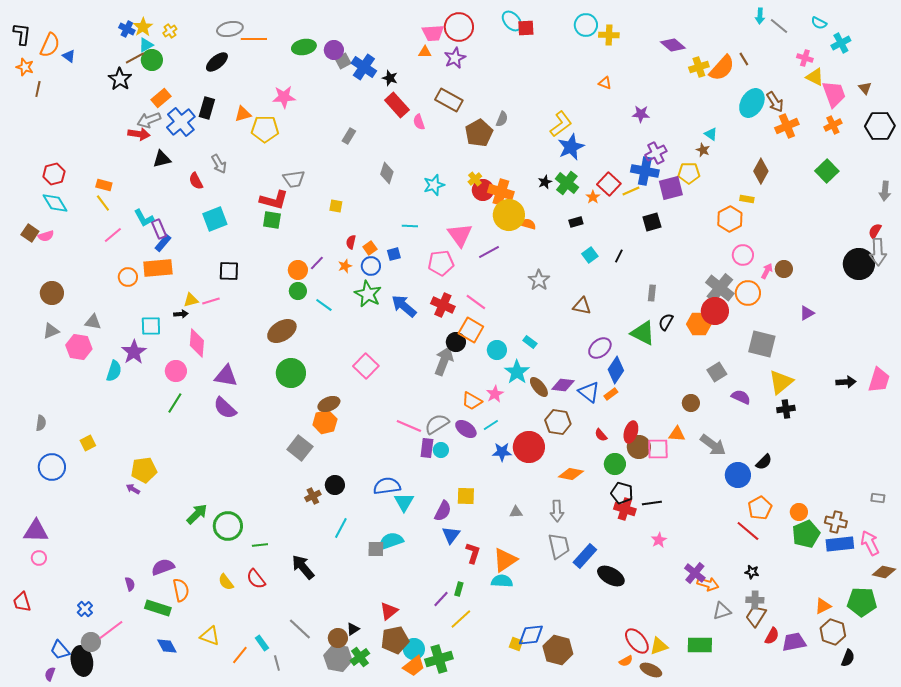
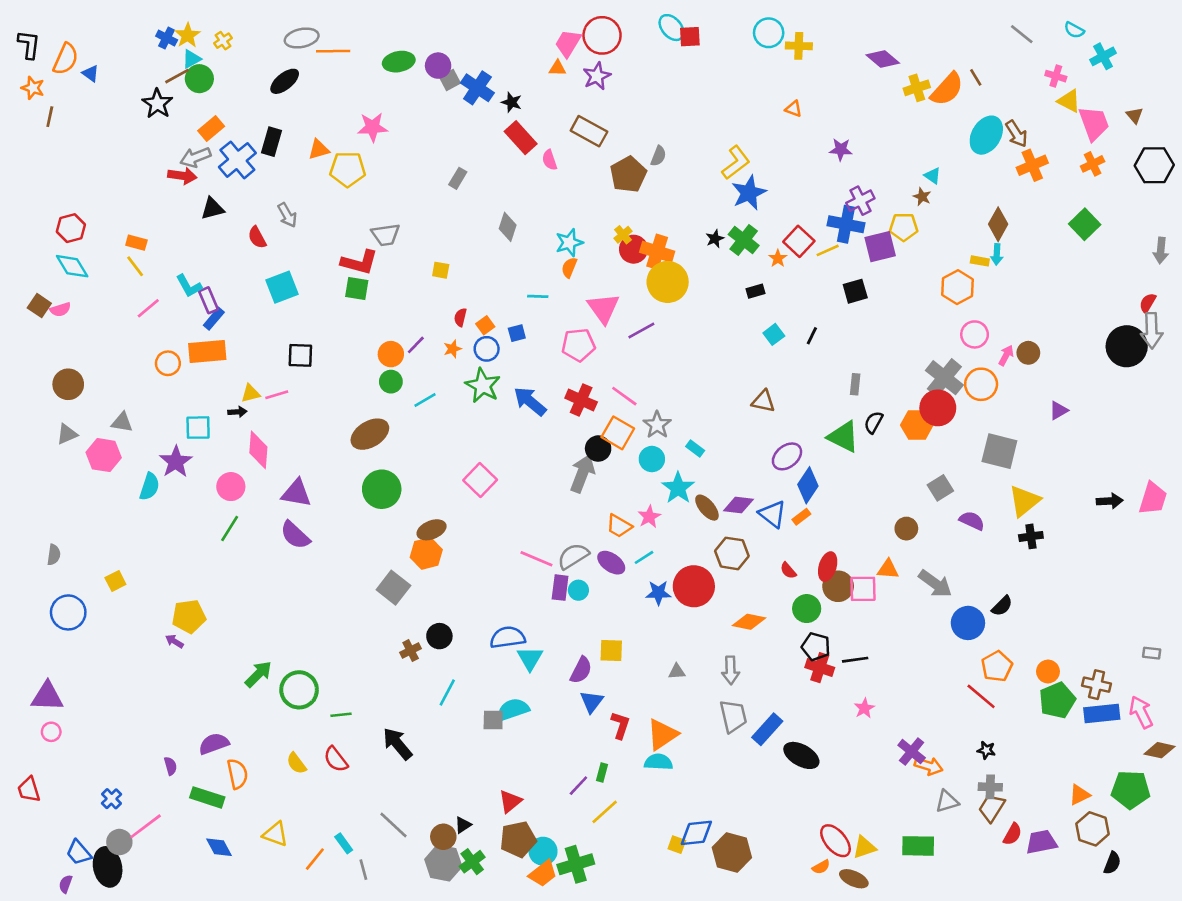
cyan arrow: (760, 16) -> (997, 254), moved
pink trapezoid: (433, 33) -> (568, 43), turned 125
orange semicircle: (528, 224) -> (569, 268), moved, turned -84
gray star: (539, 280) -> (657, 425), moved
cyan line: (324, 305) -> (425, 400), turned -66

